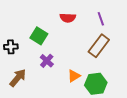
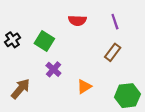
brown rectangle: (99, 46) -> (113, 52), size x0.7
black cross: (11, 47) -> (13, 40), moved, turned -32
green hexagon: (96, 84) -> (127, 96), moved

